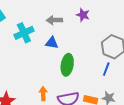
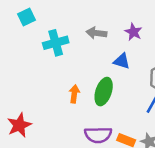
blue triangle: (52, 43) -> (122, 61), moved
orange arrow: (43, 94) -> (74, 94), moved

